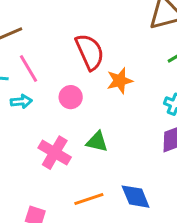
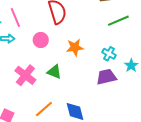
orange star: (120, 81) -> (75, 47), moved
orange line: (89, 199) -> (44, 109), turned -30

